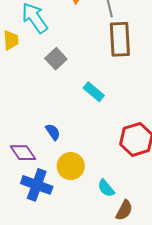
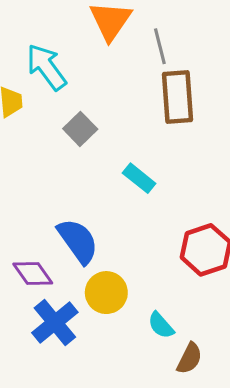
blue semicircle: (53, 132) -> (78, 241), size x1.8
blue cross: (37, 185) -> (55, 323), turned 32

